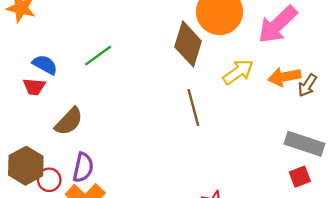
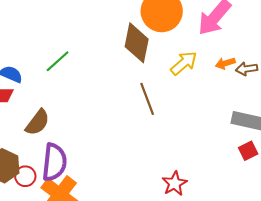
orange arrow: (284, 77) -> (225, 63), size x0.7
brown arrow: (307, 85) -> (246, 69), turned 55
purple semicircle: (83, 167) -> (54, 162), size x1.4

